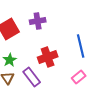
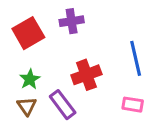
pink rectangle: (79, 77) -> (133, 105), turned 48

